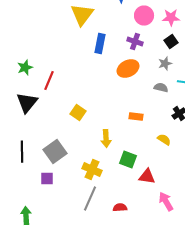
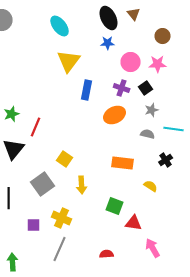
black square: (171, 42) -> (146, 88), moved
orange rectangle: (136, 116) -> (123, 163), size x1.5
yellow arrow: (106, 138) -> (82, 185), moved
gray square: (55, 152) -> (43, 184), moved
yellow cross: (92, 170) -> (62, 218), moved
gray line: (90, 198) -> (60, 249), moved

